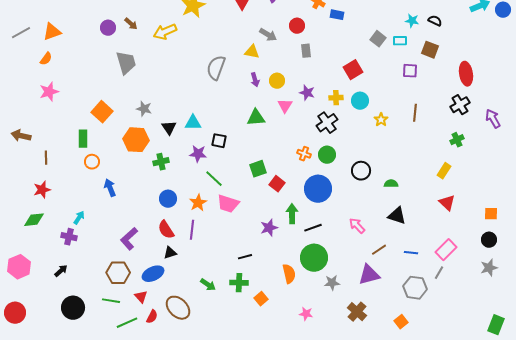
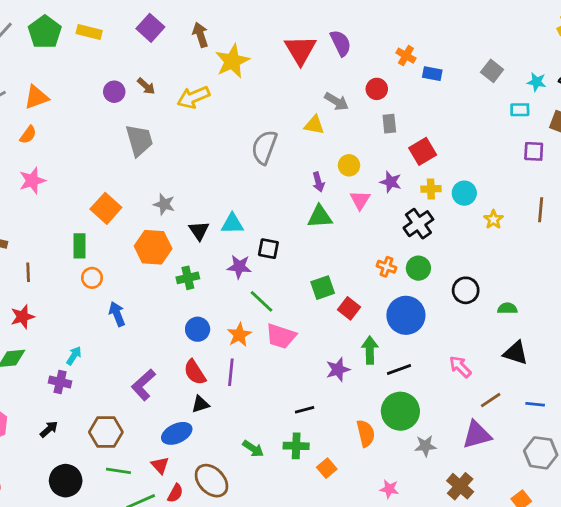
gray square: (378, 39) -> (492, 71), moved
red square: (353, 70) -> (423, 151), moved
purple arrow: (255, 80) -> (318, 182), moved
brown hexagon: (118, 273) -> (106, 432), moved

